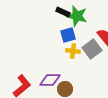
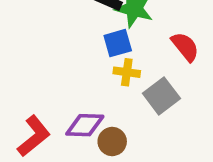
gray square: (92, 49) -> (161, 96), moved

